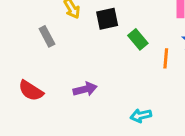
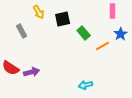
orange line: (166, 58) -> (103, 46), turned 56
purple arrow: (85, 89) -> (32, 72), moved

